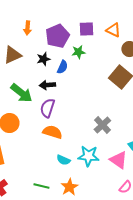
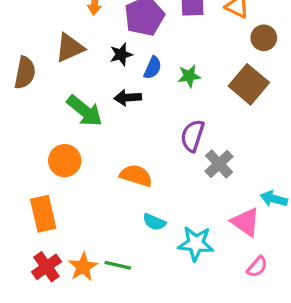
green star: (78, 52) -> (189, 76), moved
purple semicircle: (47, 108) -> (192, 136), moved
cyan star: (88, 156) -> (196, 244), moved
orange star: (69, 187) -> (83, 267), moved

